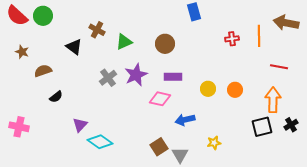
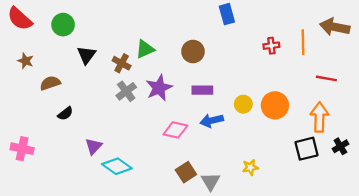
green circle: (43, 16) -> (63, 25), moved
brown cross: (97, 30) -> (122, 63), moved
black triangle: (74, 47) -> (86, 55), turned 30
orange circle: (235, 90) -> (275, 105), size x1.5
pink diamond: (160, 99) -> (175, 130), moved
blue arrow: (185, 120) -> (212, 121), moved

